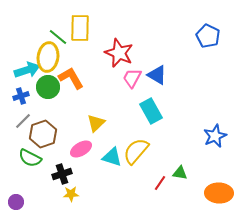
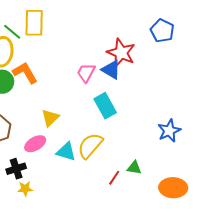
red star: (119, 53) -> (121, 53), moved

